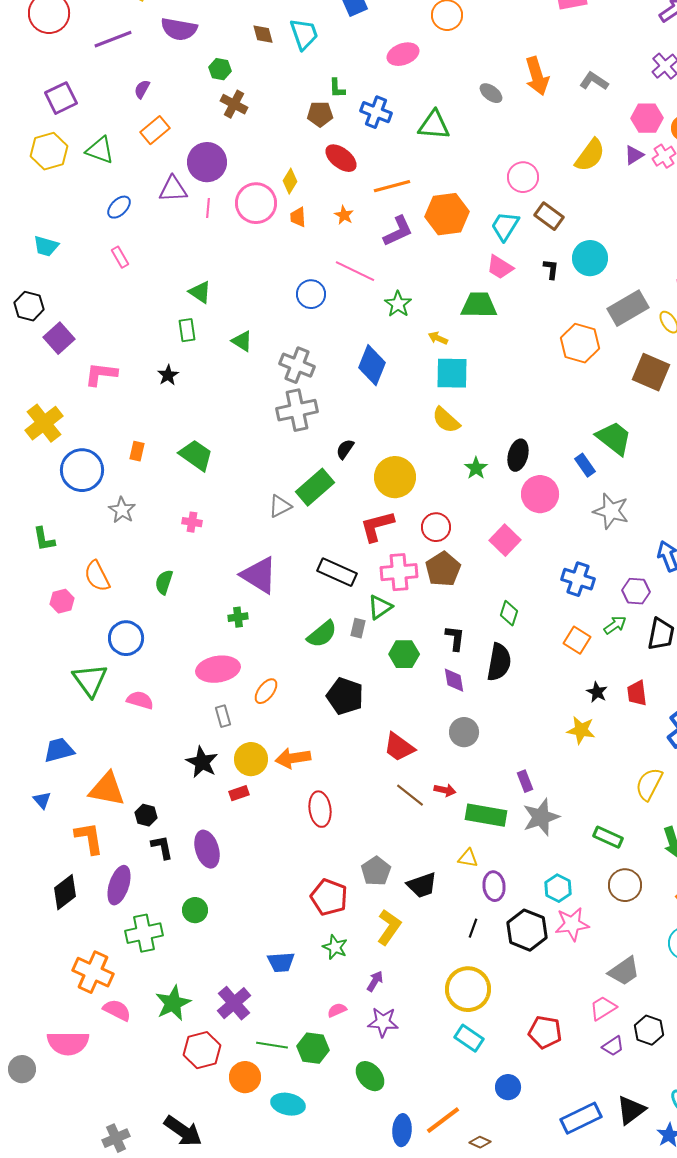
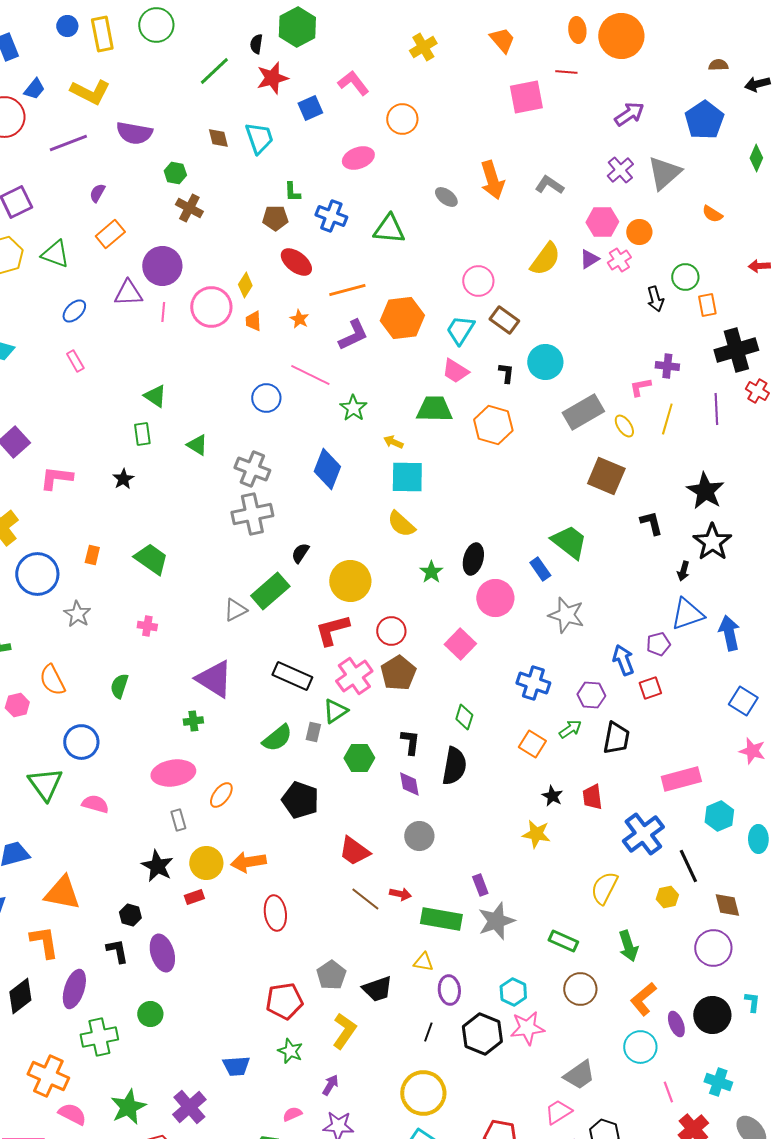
orange hexagon: (580, 343) -> (493, 425), moved
pink cross: (399, 572) -> (354, 676), turned -30
black hexagon: (146, 815) -> (130, 915), moved
red pentagon: (329, 897) -> (284, 1001), turned -30

